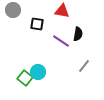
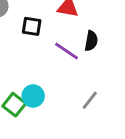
gray line: (84, 66) -> (90, 100), moved

